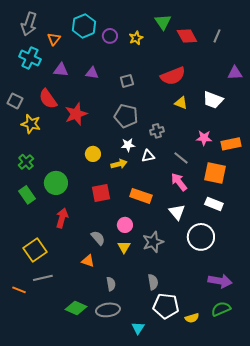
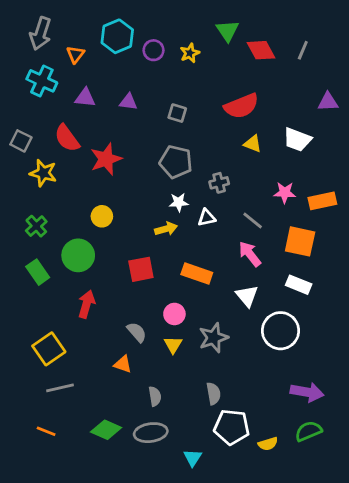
gray square: (127, 81) -> (177, 113), turned 32
yellow circle: (93, 154) -> (102, 216), moved
orange line: (19, 290) -> (46, 431), moved

